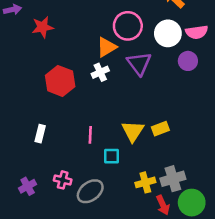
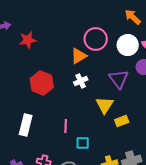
purple triangle: (139, 63) -> (119, 79), moved
white cross: (100, 72) -> (81, 81), moved
yellow triangle: (133, 131) -> (105, 105), moved
white rectangle: (40, 134) -> (26, 125), size x1.5

